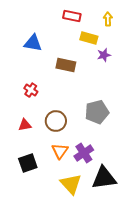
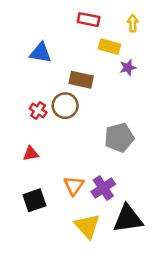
brown circle: (56, 121) -> (65, 106), moved

